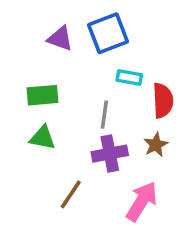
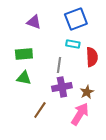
blue square: (108, 33) -> (76, 19), moved
brown star: (156, 145) -> (87, 92), moved

